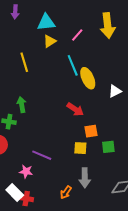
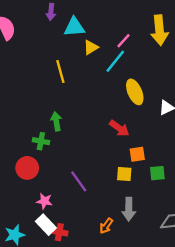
cyan triangle: (46, 22) -> (74, 27), moved
cyan line: (73, 65) -> (115, 61), moved, turned 60
purple line: (42, 155) -> (79, 181), turned 30
pink star: (26, 171) -> (44, 201), moved

